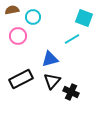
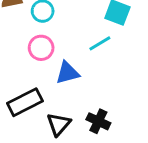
pink circle: (18, 36) -> (41, 48), moved
black triangle: (52, 81) -> (59, 124), moved

